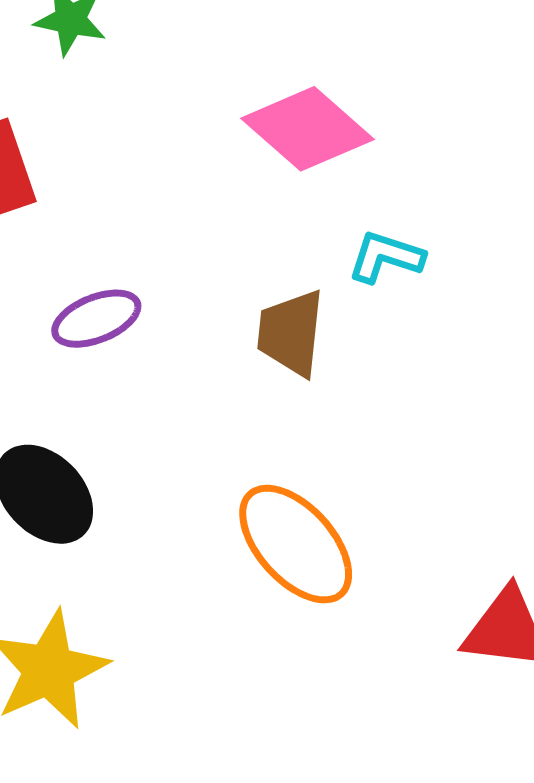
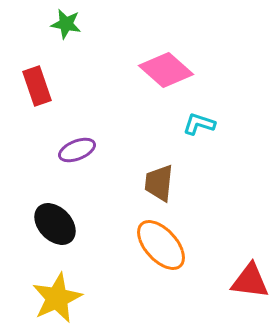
brown trapezoid: (291, 333) -> (159, 183), moved

